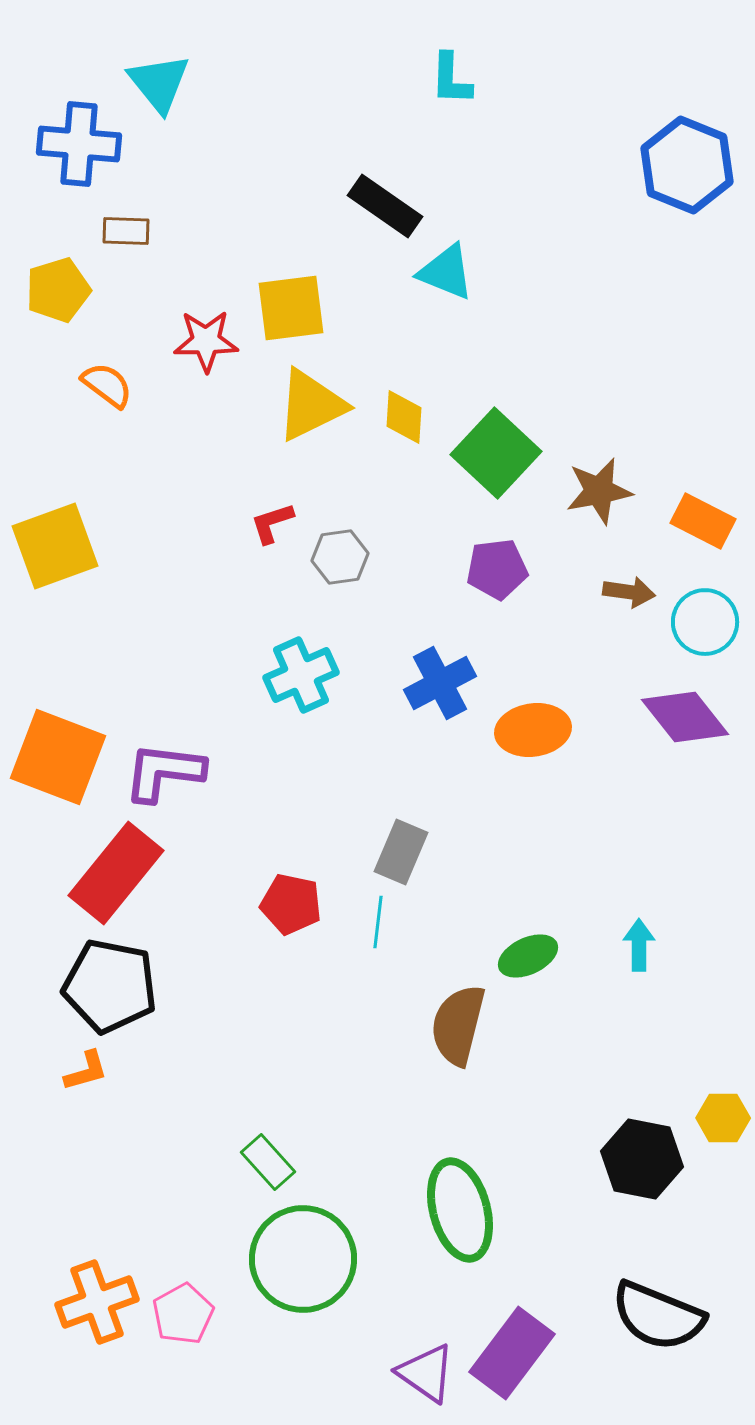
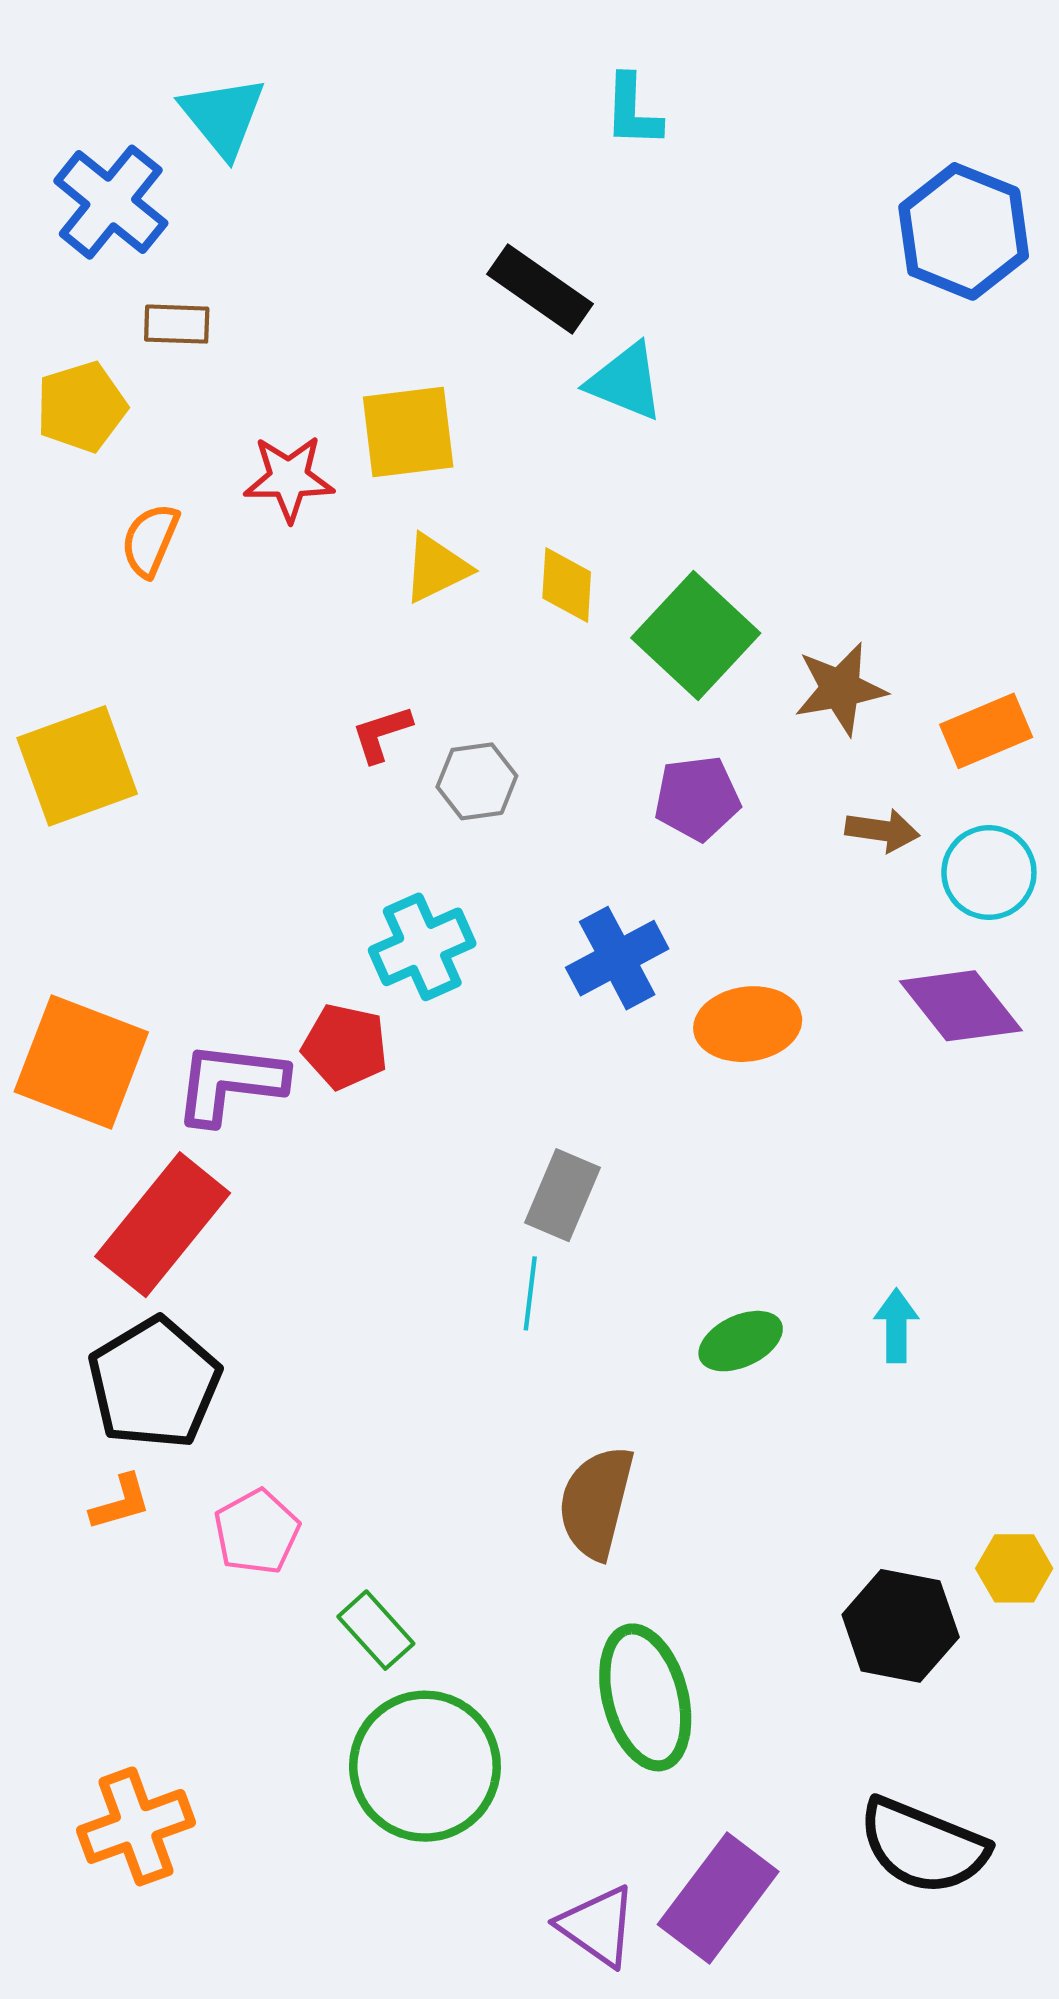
blue cross: (79, 144) -> (111, 202), turned 34
orange semicircle: (107, 385) -> (150, 540), turned -104
yellow triangle: (311, 405) -> (436, 568), size x0.7
orange rectangle: (703, 521) -> (986, 731), turned -50
red pentagon: (291, 904) -> (345, 1046), moved
black pentagon: (110, 986) -> (154, 1383), turned 30
brown semicircle: (458, 1025) -> (596, 1502), moved
pink pentagon: (183, 1314) -> (257, 1532), moved

